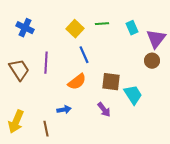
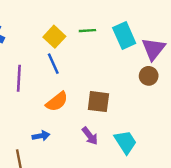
cyan rectangle: (132, 28) -> (124, 35), size x1.5
blue line: (84, 55) -> (53, 64), moved
cyan trapezoid: (133, 95) -> (125, 142), moved

